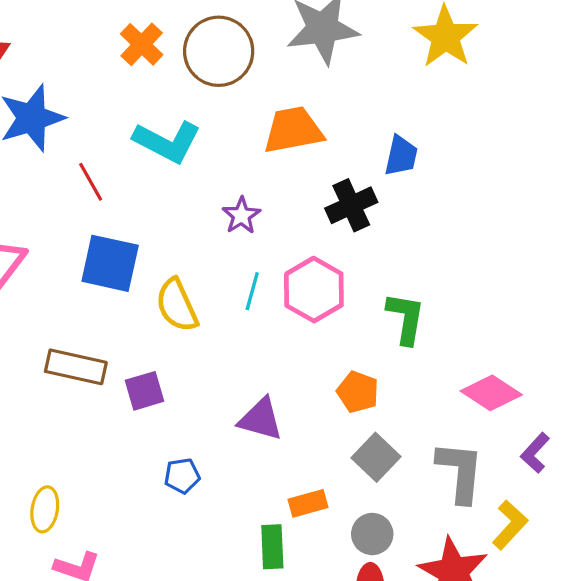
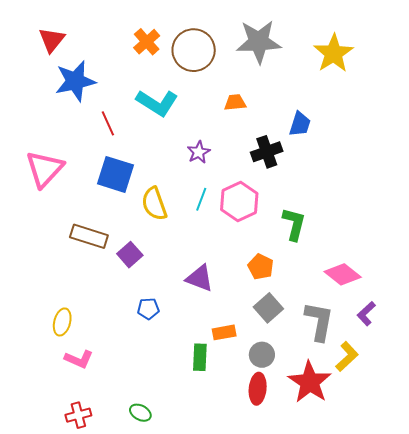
orange trapezoid: (293, 130) -> (235, 102), size x0.6
purple square: (144, 391) -> (130, 255), turned -30

